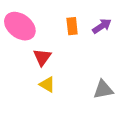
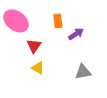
purple arrow: (102, 26) -> (76, 34), moved

